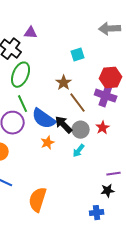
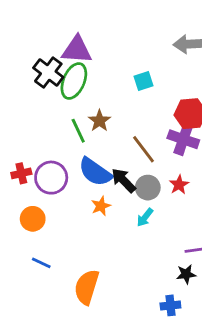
purple triangle: (31, 33) -> (77, 50), size x1.6
green ellipse: (21, 75) -> (74, 81), moved
brown star: (64, 83) -> (99, 121), moved
green line: (23, 104) -> (78, 131), moved

